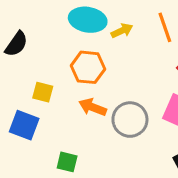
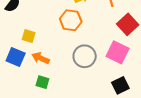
orange hexagon: (88, 67) -> (71, 20), moved
orange arrow: (93, 107) -> (41, 58), moved

